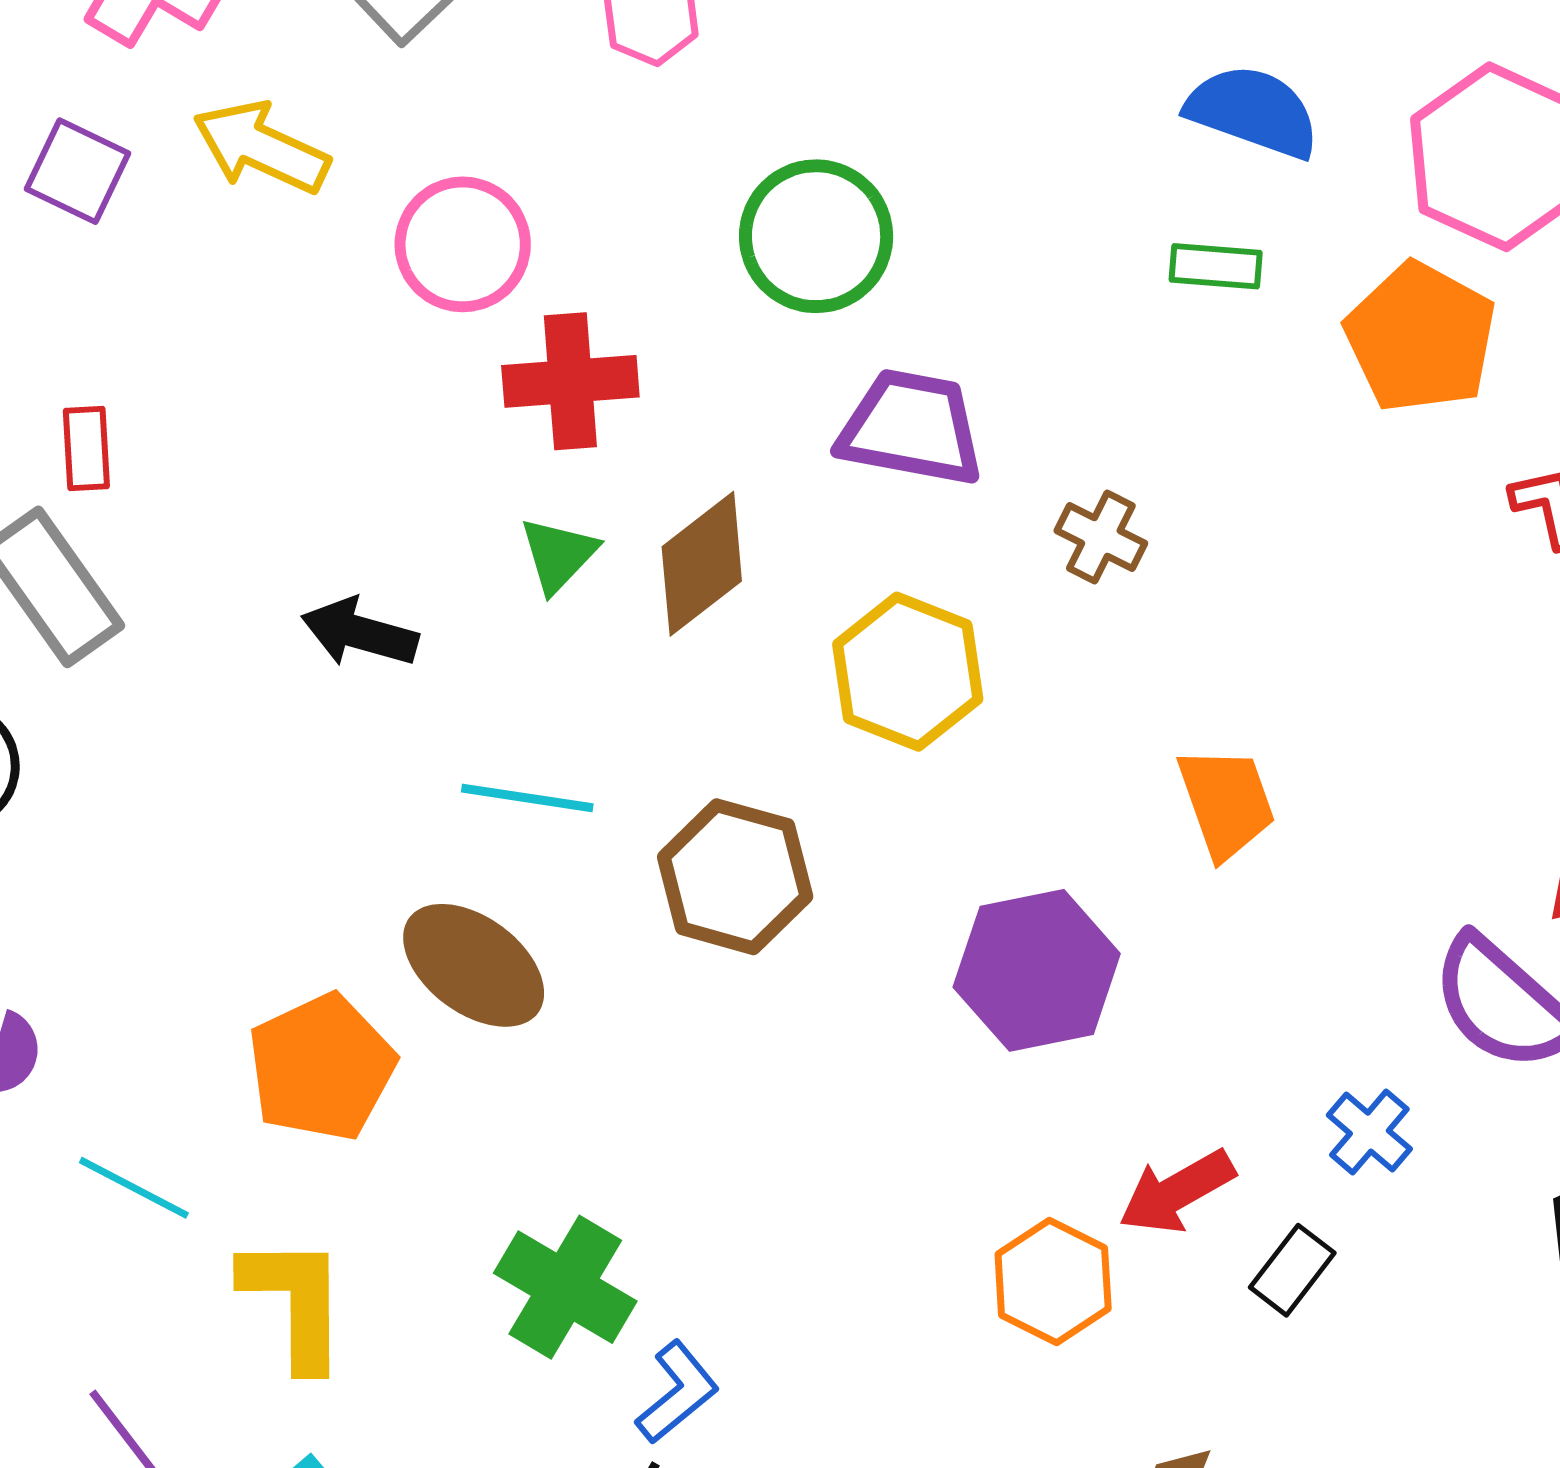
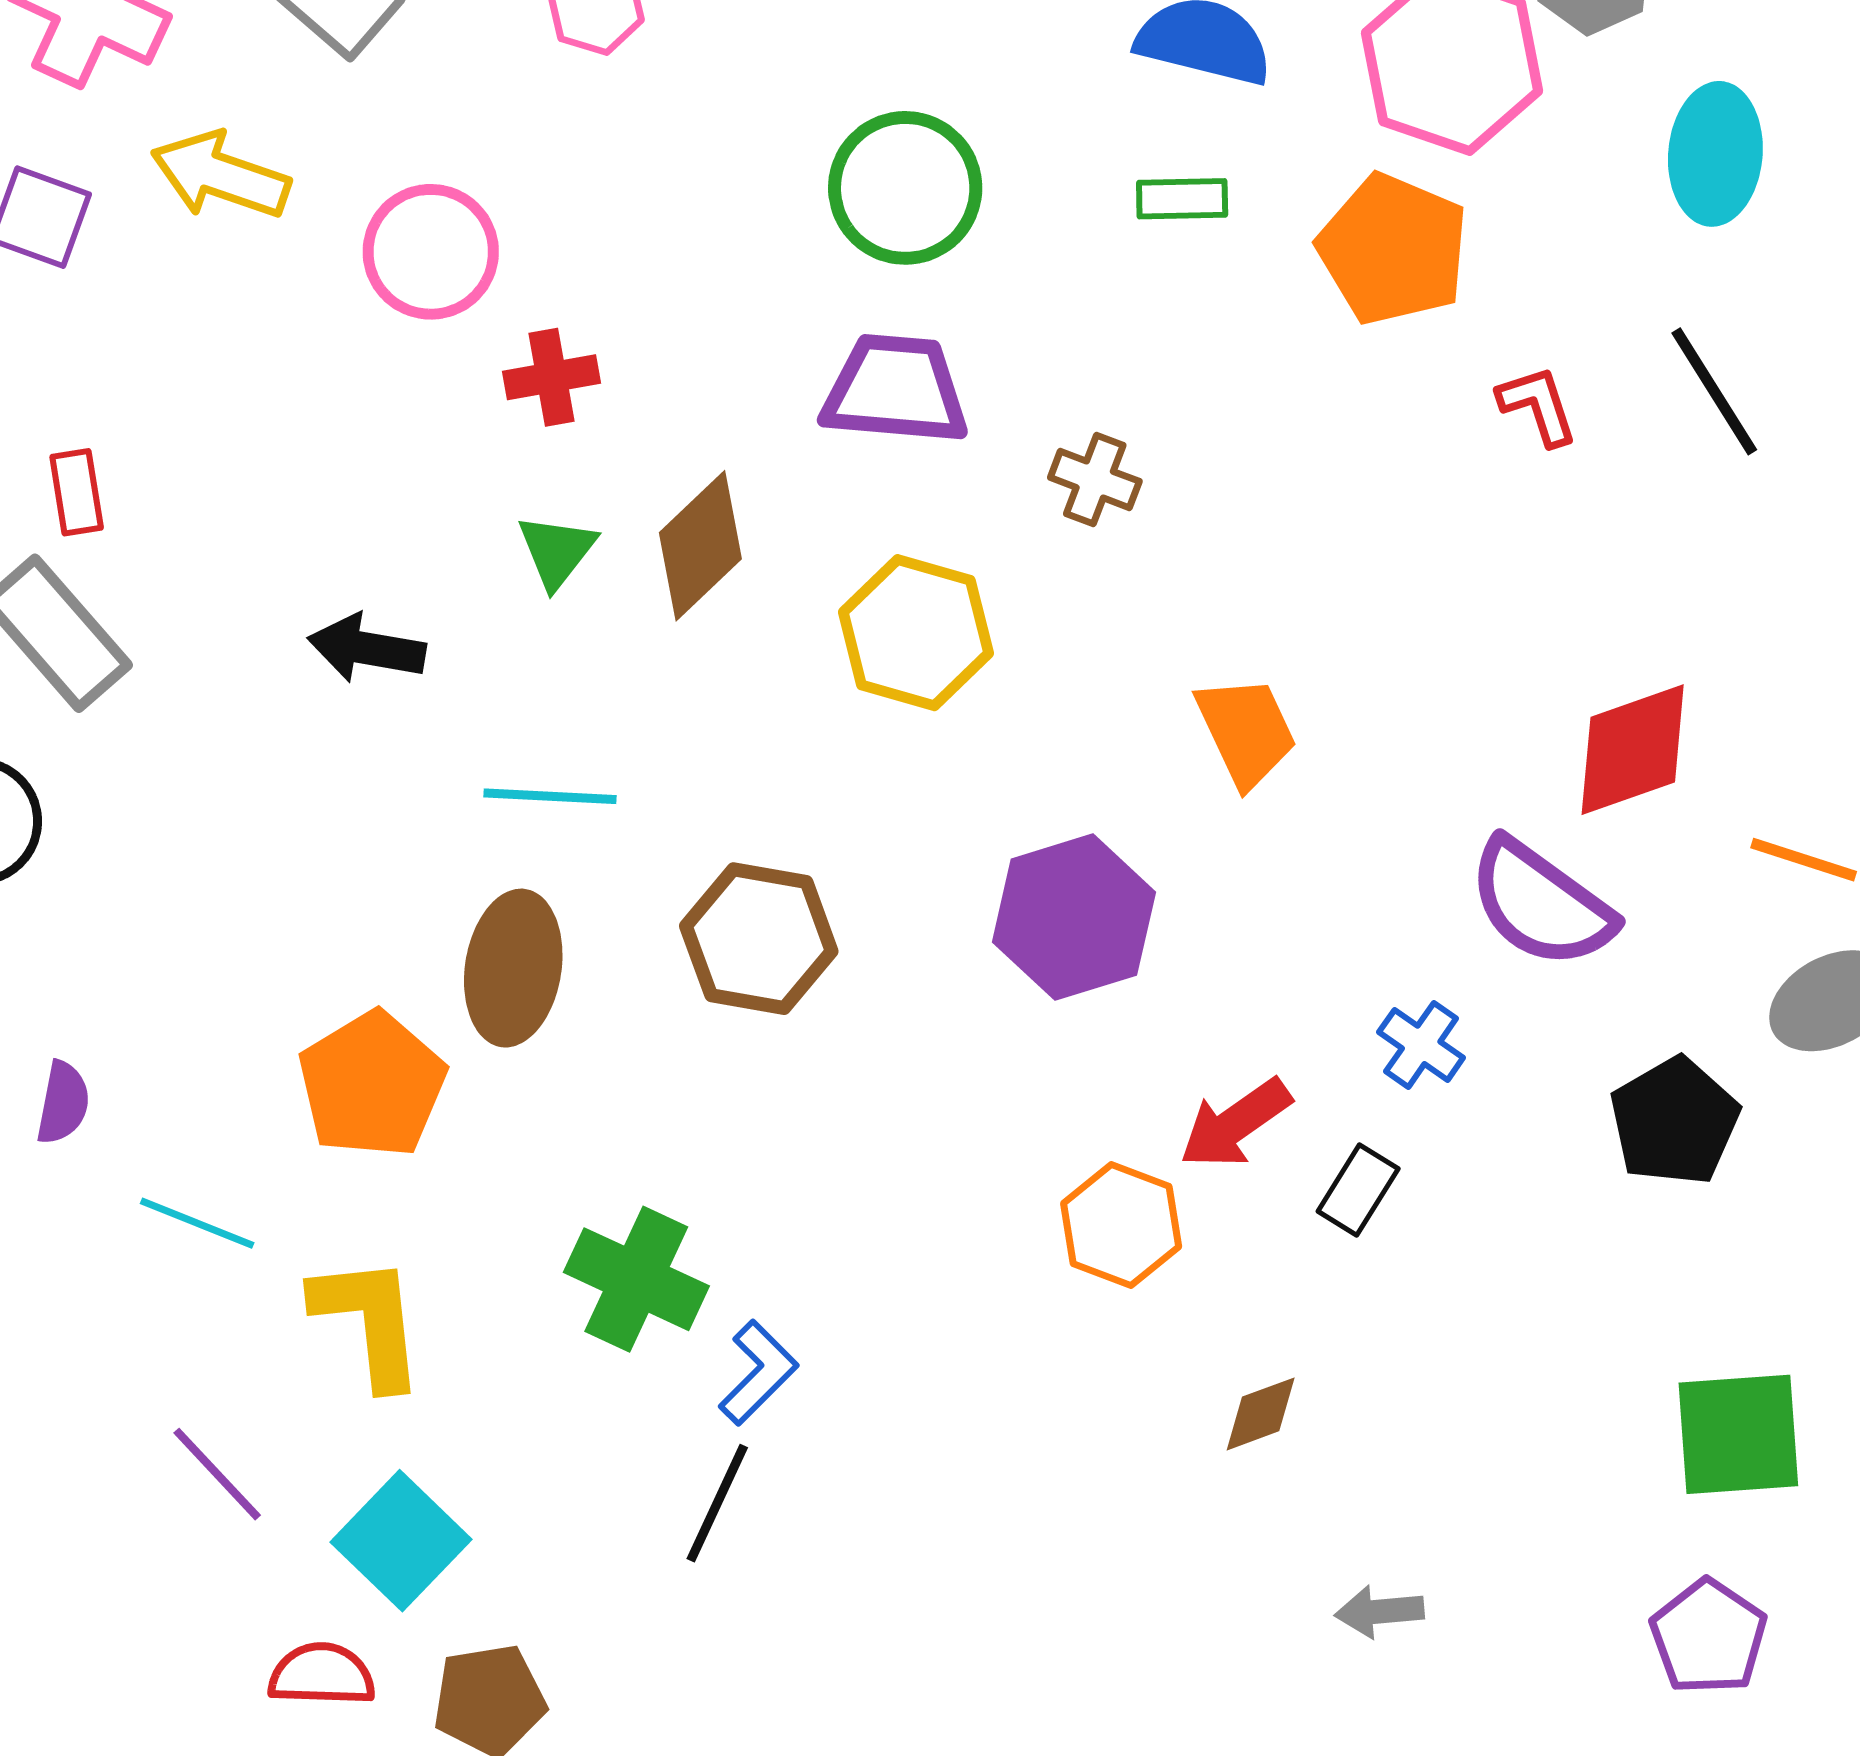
green circle: (816, 236) -> (905, 188), moved
red cross: (570, 381) -> (551, 377), size x0.7
brown hexagon: (735, 877) -> (759, 939), moved
brown ellipse: (474, 965) -> (513, 968), turned 68

